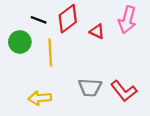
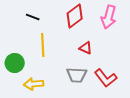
red diamond: (68, 19) -> (75, 16), moved
red triangle: (97, 31) -> (86, 48), moved
green circle: (20, 42) -> (15, 63), moved

